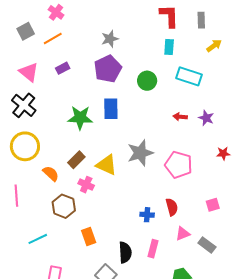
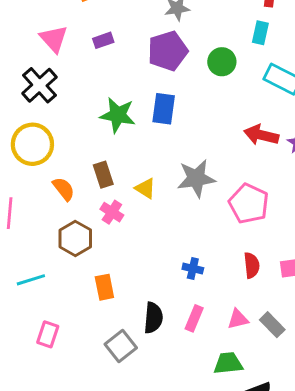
green circle: (147, 81) -> (222, 62), moved
red arrow: (180, 117) -> (261, 135), size x1.6
brown rectangle: (76, 160) -> (103, 175), turned -72
yellow triangle: (107, 165) -> (145, 188), size x0.7
red semicircle: (172, 207) -> (252, 265), moved
pink triangle: (183, 234) -> (238, 319), moved

